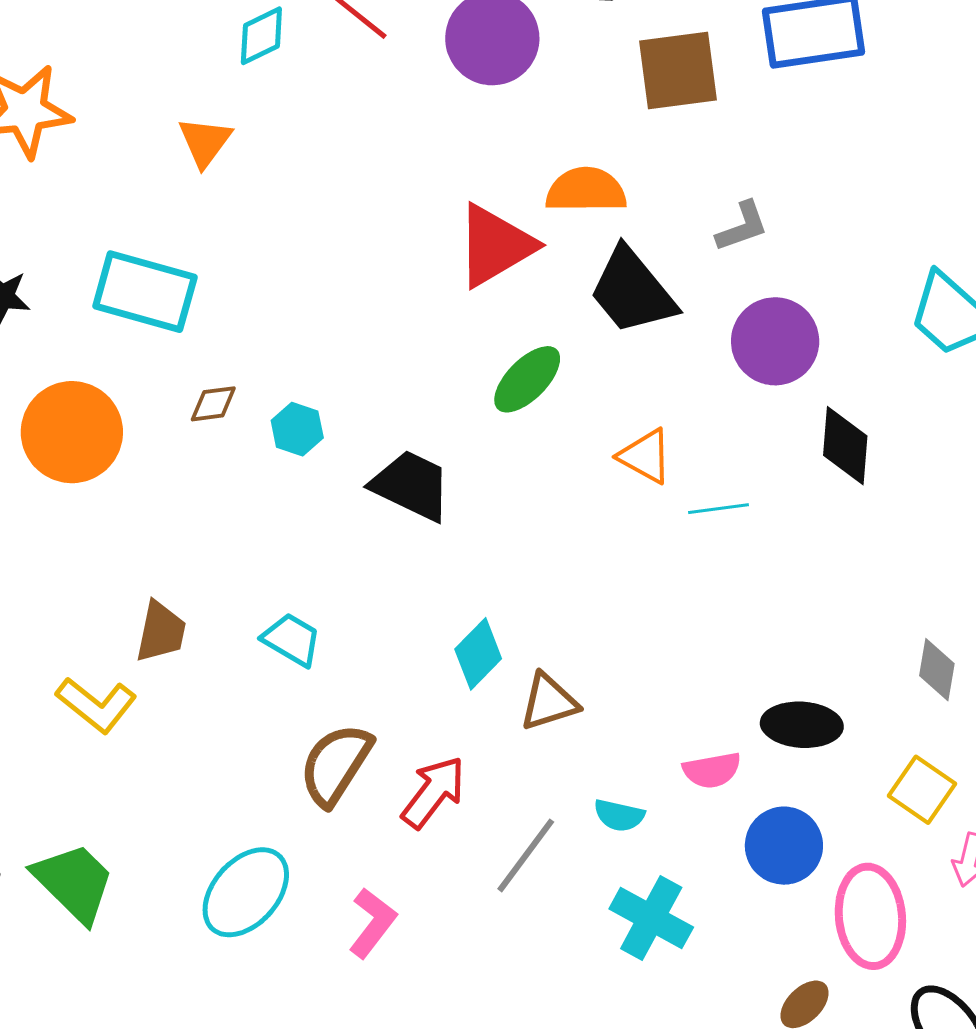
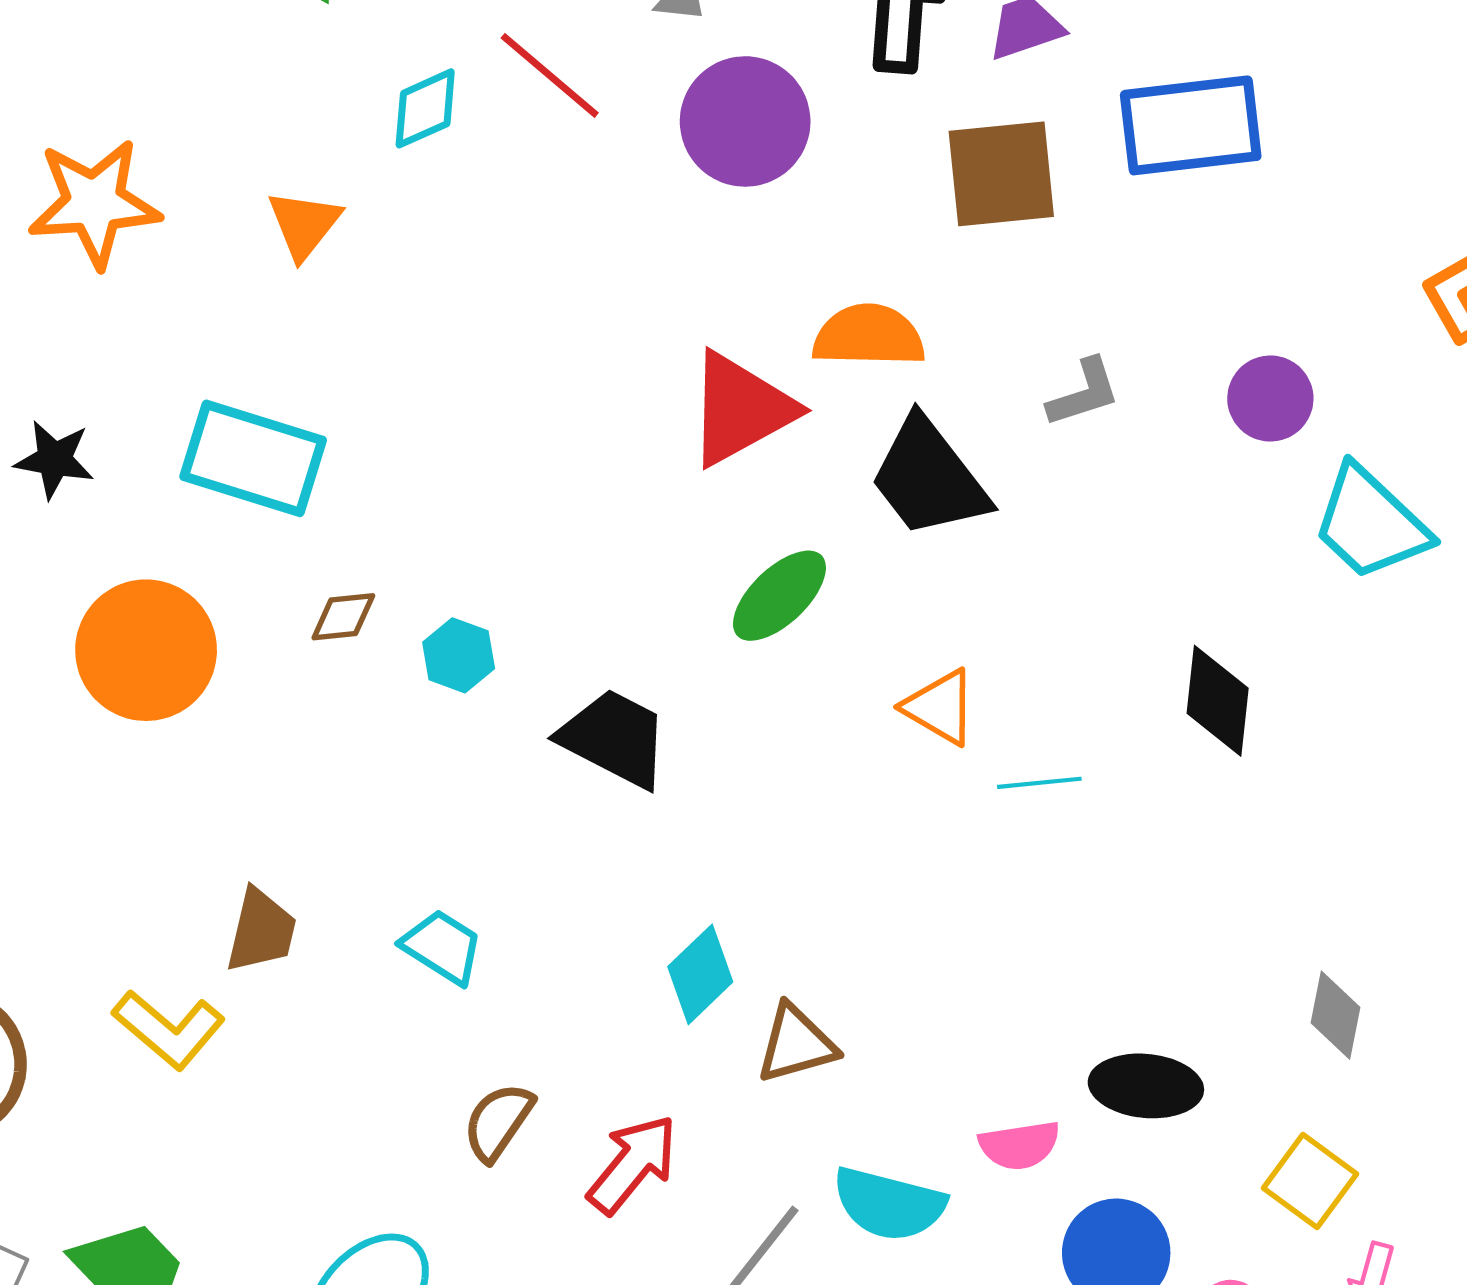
orange triangle: (205, 142) -> (304, 224), moved
purple circle: (775, 341) -> (1270, 399), moved, size x0.7
brown semicircle: (336, 764) -> (498, 1122), size x0.7
cyan semicircle: (619, 815) -> (889, 1204), size x1.6

